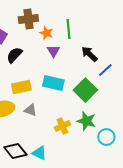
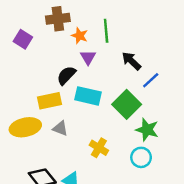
black semicircle: (14, 55) -> (66, 75), moved
green star: (86, 121) -> (147, 130), moved
yellow cross: (62, 126) -> (99, 148), turned -35
cyan circle: (106, 137) -> (141, 157), moved

